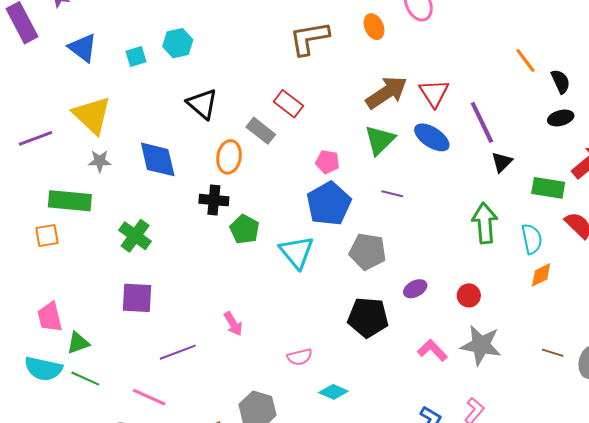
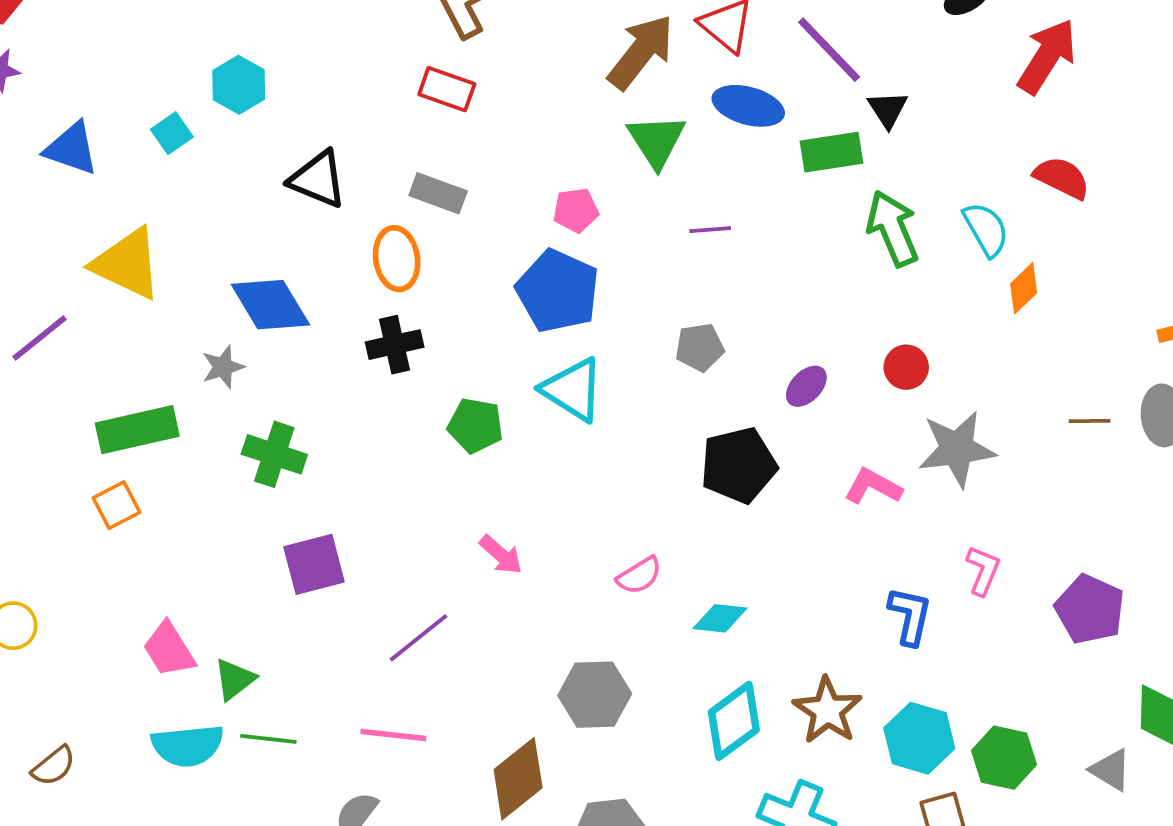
red rectangle: (288, 104) -> (447, 89), moved
gray star: (100, 161) -> (223, 367), moved
green rectangle: (548, 188) -> (831, 152), moved
blue pentagon: (329, 204) -> (558, 291), moved
green pentagon: (245, 229) -> (475, 425), moved
gray pentagon: (368, 252) -> (700, 347), size x0.7

